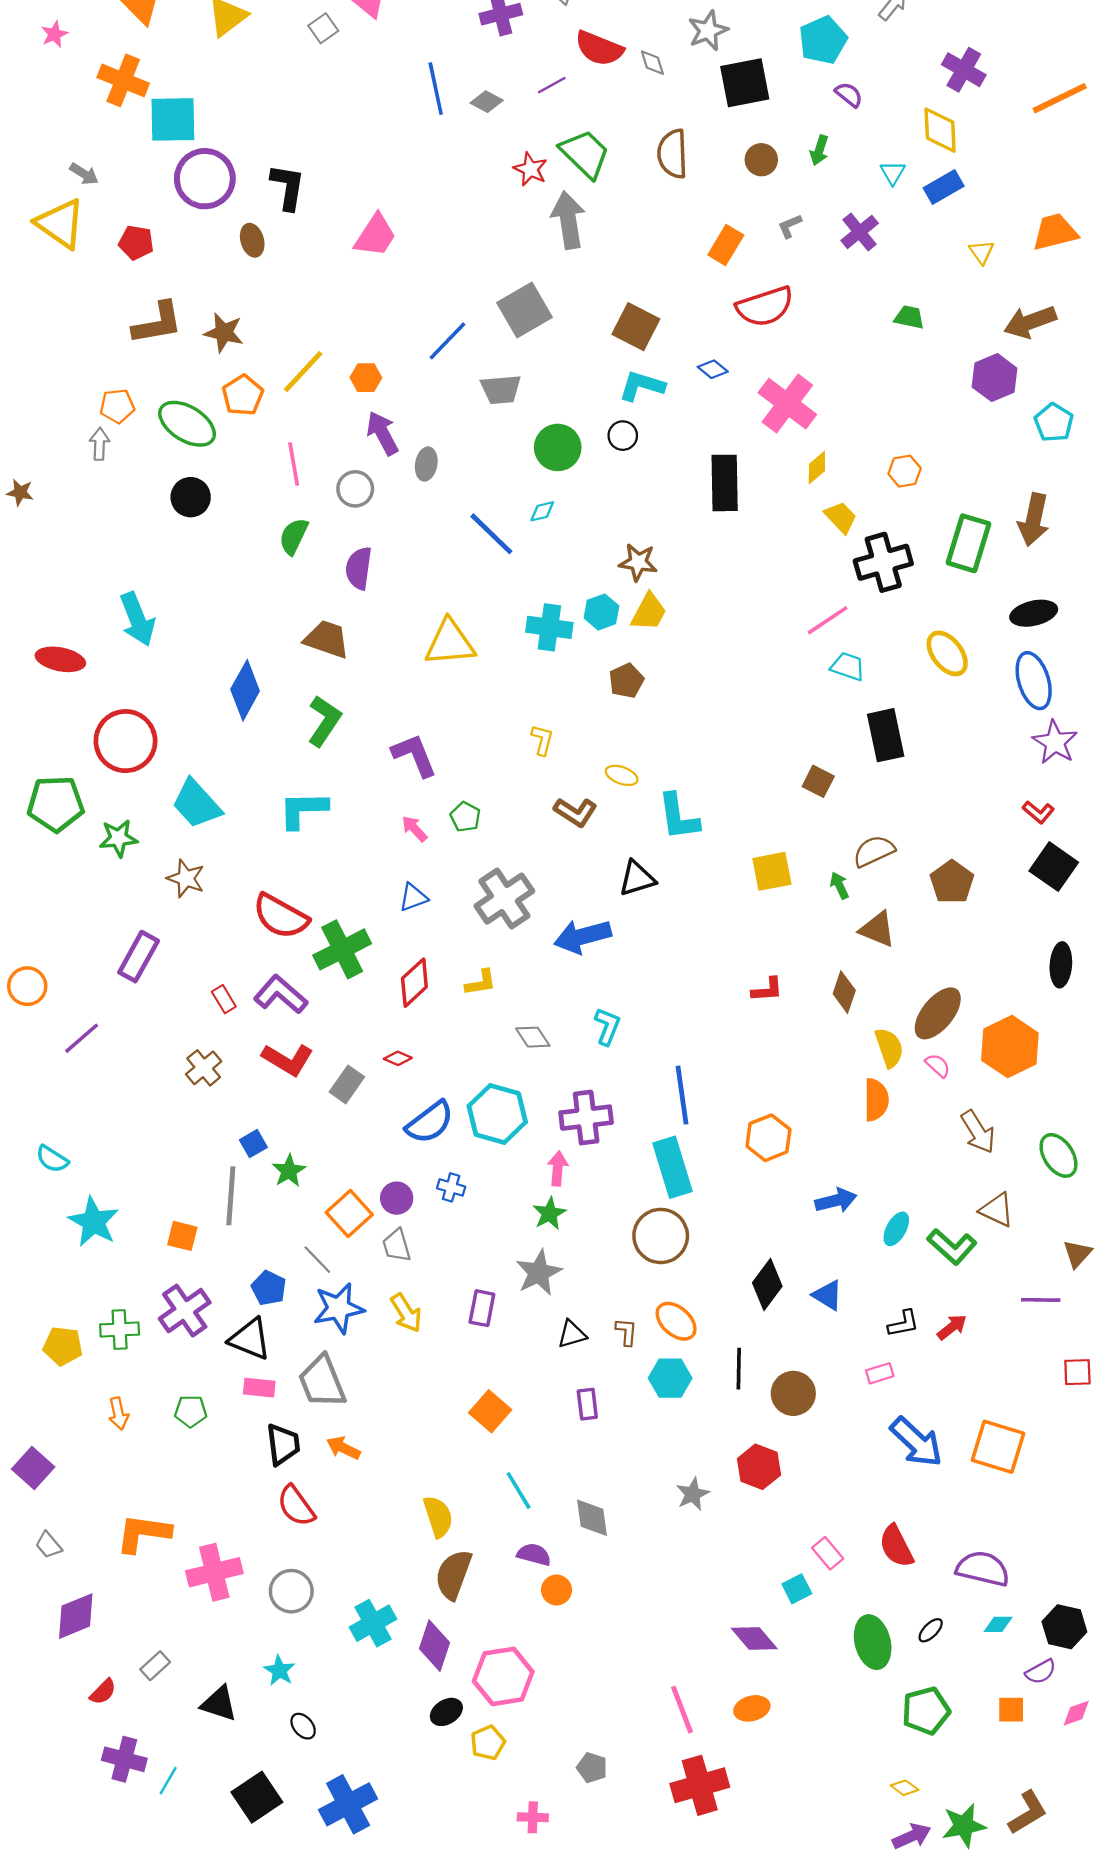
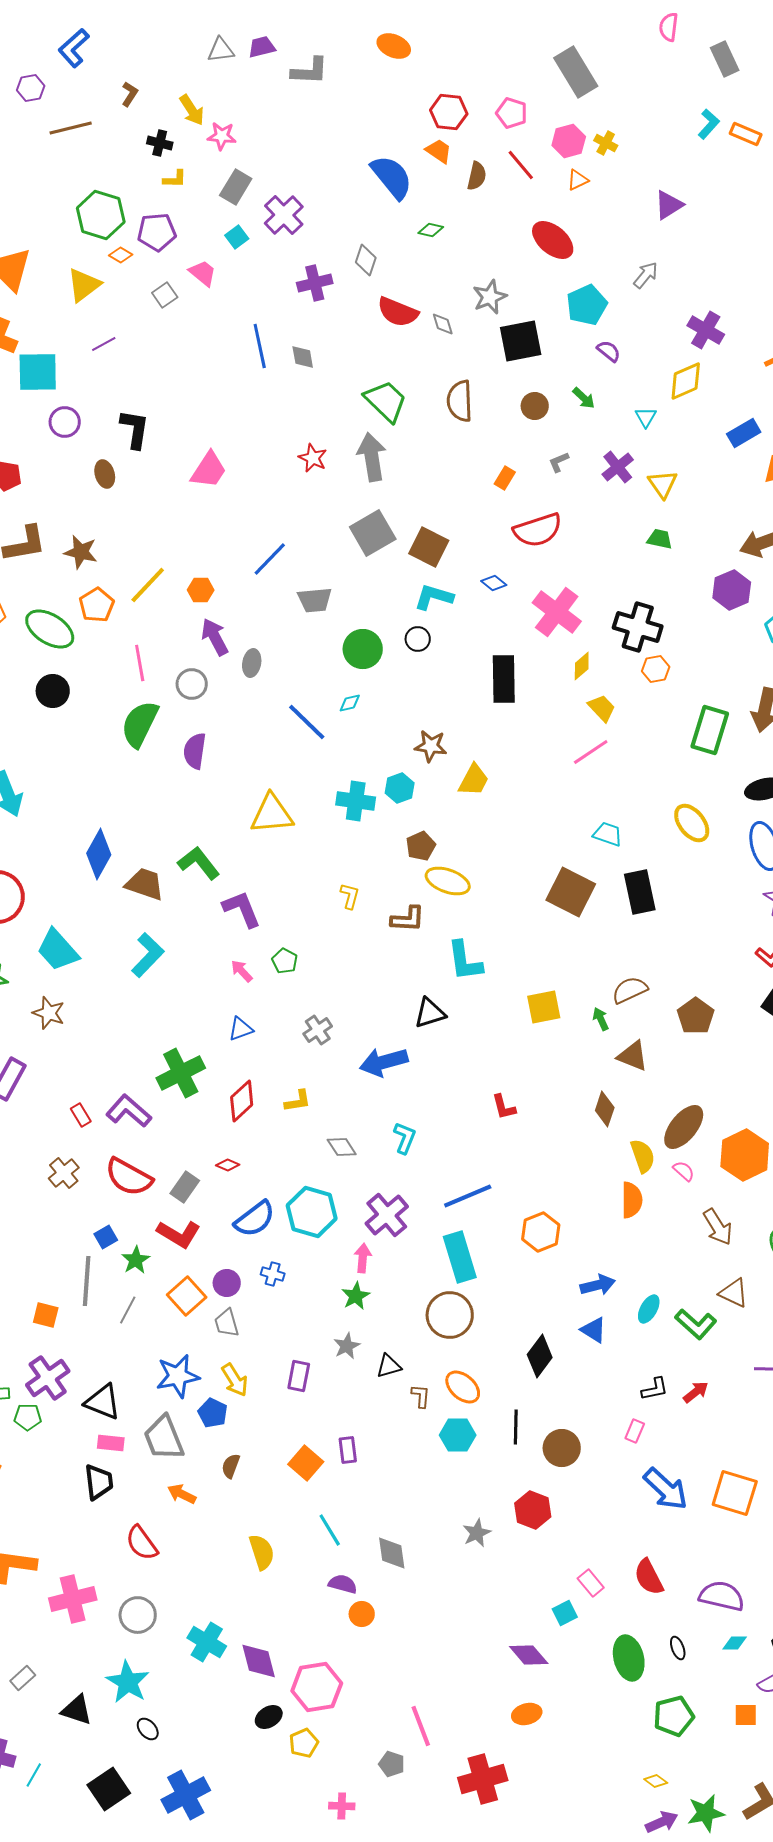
purple line: (552, 85) -> (104, 344), moved
gray diamond: (487, 102) -> (303, 357), turned 52
yellow diamond: (940, 130) -> (686, 381), turned 69
green arrow: (819, 150) -> (584, 398), turned -65
red star: (530, 169) -> (313, 458), moved
purple circle: (205, 179) -> (65, 422), size x0.6
blue rectangle: (944, 187) -> (744, 433), moved
orange rectangle: (726, 245) -> (505, 478), size x0.7
yellow triangle: (982, 252) -> (663, 484), moved, size x1.4
gray square: (525, 310) -> (373, 533), moved
green semicircle: (294, 536) -> (140, 724), size x1.5
black cross: (883, 562) -> (638, 627), moved, turned 33
yellow trapezoid: (649, 612) -> (474, 780), moved
pink line: (828, 620) -> (591, 752), moved
brown trapezoid: (327, 639) -> (145, 884), moved
green L-shape: (324, 721) -> (199, 863), moved, turned -72
yellow ellipse: (622, 775) -> (448, 881), moved, size x1.6
brown square: (818, 781) -> (571, 892), moved, size x1.8
cyan L-shape: (303, 810) -> (148, 955), turned 135
brown L-shape: (575, 812) -> (408, 919), moved, turned -30
gray cross: (504, 899) -> (318, 1030), size x0.6
red semicircle: (281, 916) -> (129, 1177), moved
red L-shape: (767, 990) -> (504, 1107), moved, turned 80
red L-shape: (288, 1060) -> (179, 1234), moved
blue line: (682, 1095) -> (468, 1196), turned 75
purple cross: (586, 1118) -> (387, 1215), turned -33
gray line: (317, 1260) -> (128, 1310), moved, turned 72
gray star: (539, 1273) -> (347, 1346), size x0.7
blue pentagon: (269, 1288) -> (213, 1413), moved
blue triangle: (828, 1295) -> (594, 1330), moved
black triangle: (572, 1334) -> (389, 1366), moved
pink rectangle: (880, 1373) -> (635, 1431), turned -50
purple rectangle: (587, 1404) -> (348, 1450), moved
green pentagon: (191, 1411) -> (28, 1417), moved
black trapezoid: (283, 1444) -> (99, 1482), moved
brown semicircle: (453, 1575) -> (231, 1466), moved, size x0.6
cyan cross: (373, 1623) -> (207, 1642), turned -30
black ellipse: (931, 1630) -> (678, 1648), turned -65
purple diamond: (435, 1646) -> (259, 1661), turned -33
cyan star: (279, 1670) -> (128, 1682), size x1.6
pink line: (682, 1710) -> (421, 1726), moved

